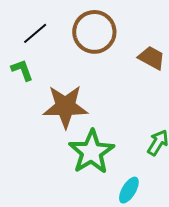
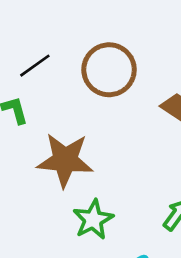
green star: (92, 152) -> (93, 220), size x0.7

